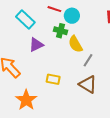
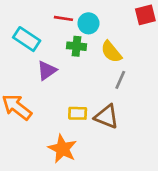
yellow semicircle: (75, 44) -> (111, 52), moved
brown triangle: (88, 84) -> (107, 117), moved
orange star: (26, 100) -> (62, 149), moved

